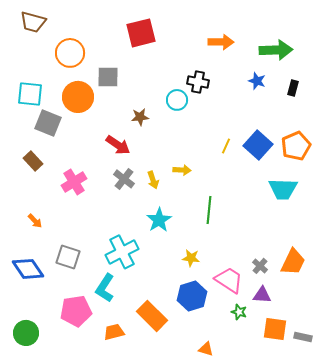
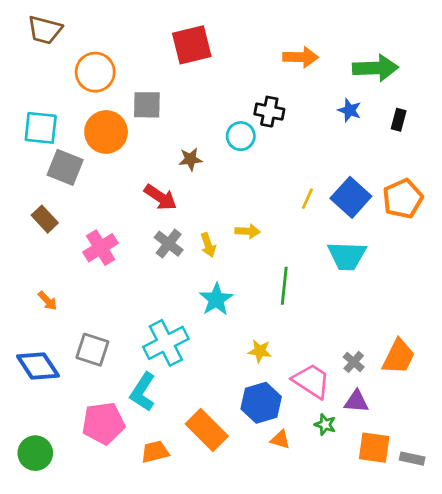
cyan trapezoid: (283, 189) -> (347, 256), moved
orange triangle: (206, 349) -> (280, 440), moved

